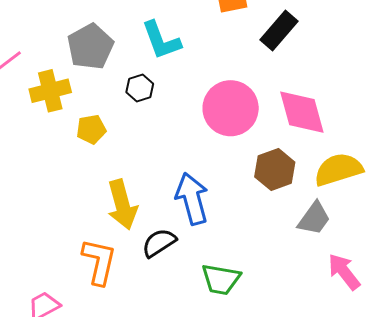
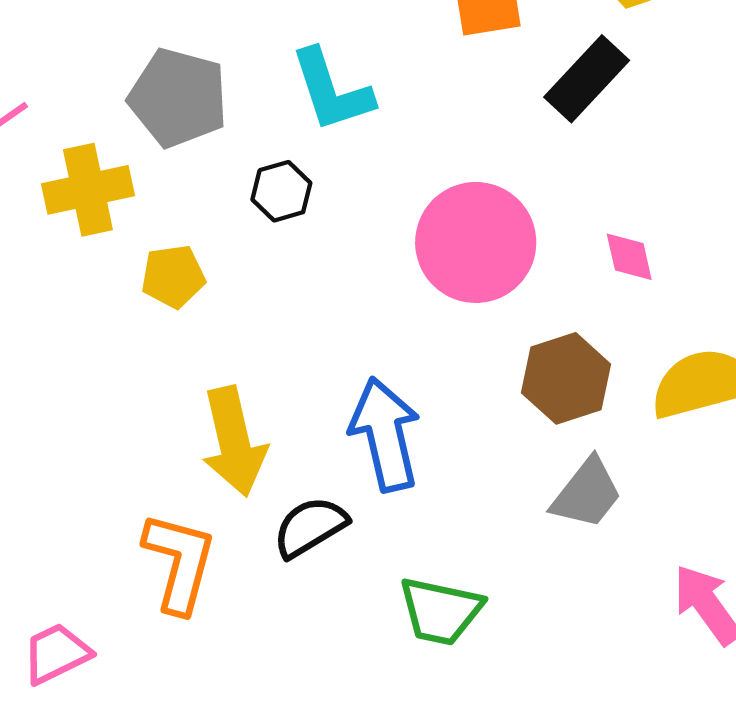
gray pentagon: (90, 47) -> (178, 98), turned -30
pink diamond: (302, 112) -> (629, 257), size x0.5
gray trapezoid: (314, 218) -> (587, 494), moved

